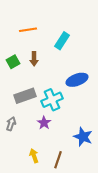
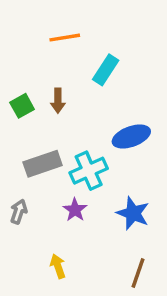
orange line: (28, 30) -> (65, 38), moved
blue star: (83, 137) -> (133, 213), moved
brown line: (58, 160) -> (138, 273), moved

